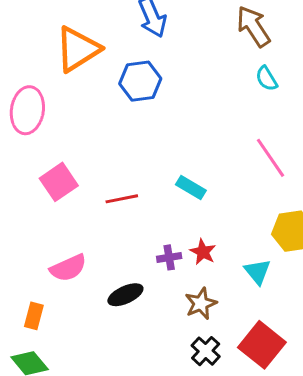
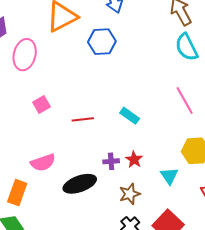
cyan semicircle: (267, 79) -> (187, 47), size x1.6
pink square: (59, 182) -> (42, 104), size x0.7
black ellipse: (125, 295) -> (80, 184), size x1.4
orange rectangle: (34, 316) -> (17, 193), size x1.4

